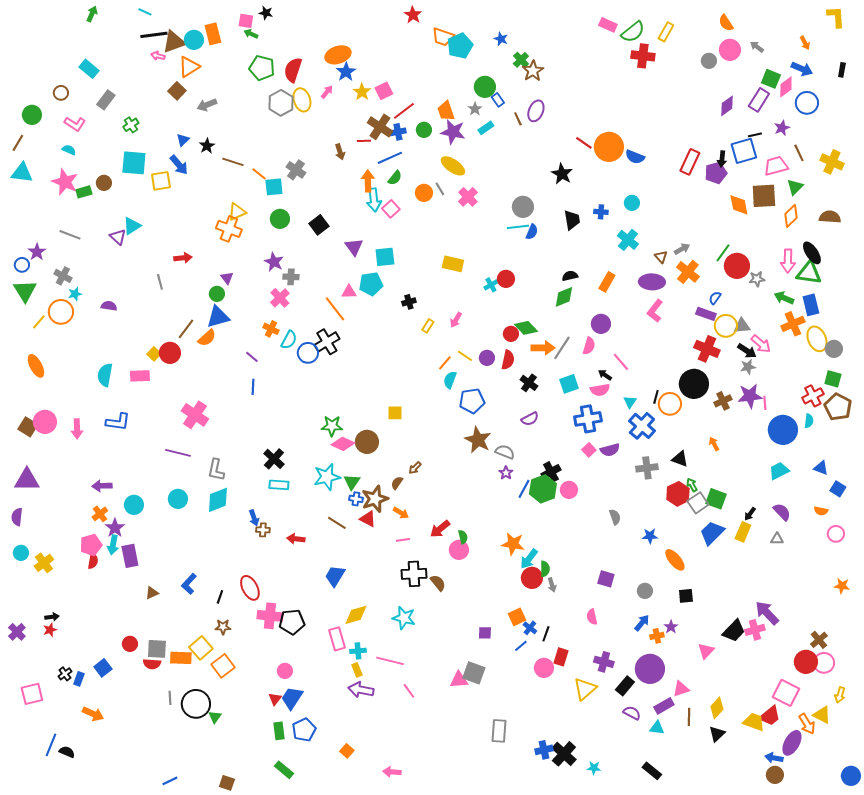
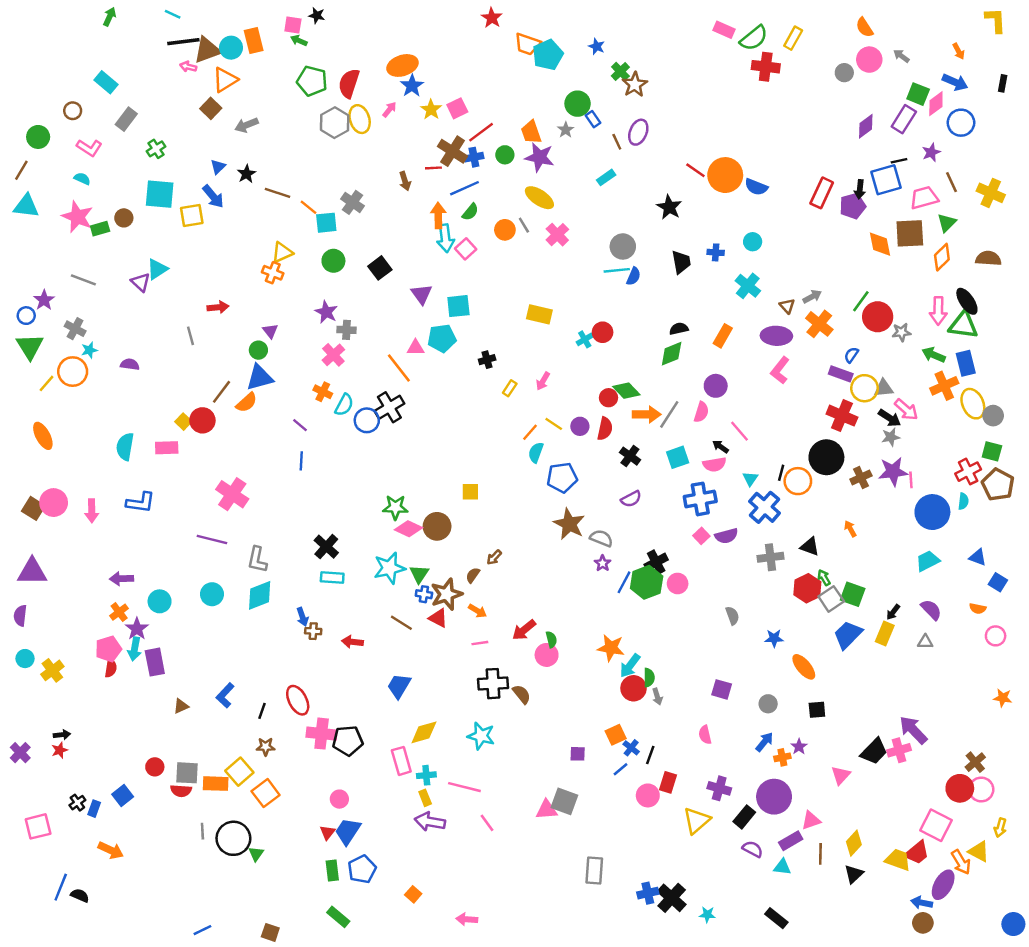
cyan rectangle: (486, 128) -> (606, 177), moved
orange cross: (229, 229) -> (273, 273), size x0.7

